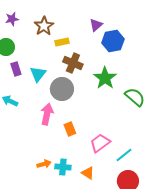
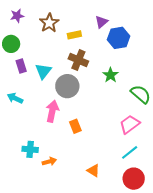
yellow rectangle: (62, 42) -> (74, 35), moved
green star: (105, 78) -> (111, 75), size x0.7
pink trapezoid: (100, 143) -> (130, 124), moved
cyan cross: (63, 167) -> (30, 149), moved

